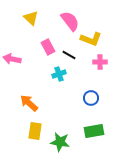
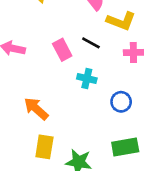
pink rectangle: (48, 47) -> (62, 50), moved
cyan cross: (59, 74) -> (87, 78), moved, turned 32

